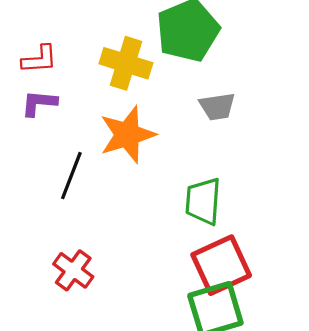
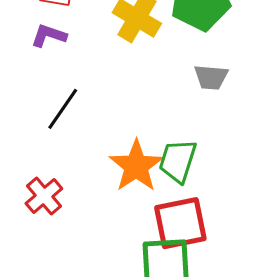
orange star: (127, 135) -> (136, 166), moved, turned -30

